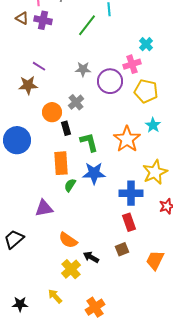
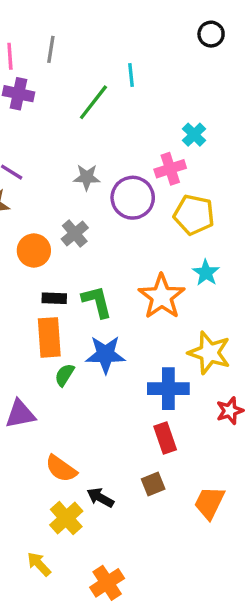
black rectangle: (66, 128) -> (54, 298), moved, turned -72
yellow star: (155, 172) -> (209, 353), turned -30

